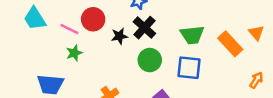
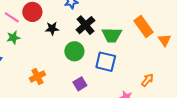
black cross: (144, 28) -> (85, 25), moved
orange rectangle: (230, 44) -> (144, 27), moved
orange arrow: (256, 80) -> (147, 80), moved

